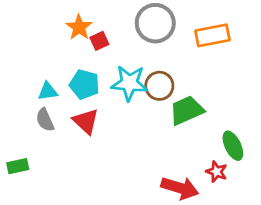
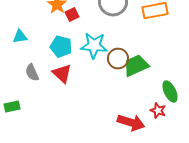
brown circle: (159, 86) -> (118, 59), moved
cyan triangle: (48, 91) -> (20, 37), moved

